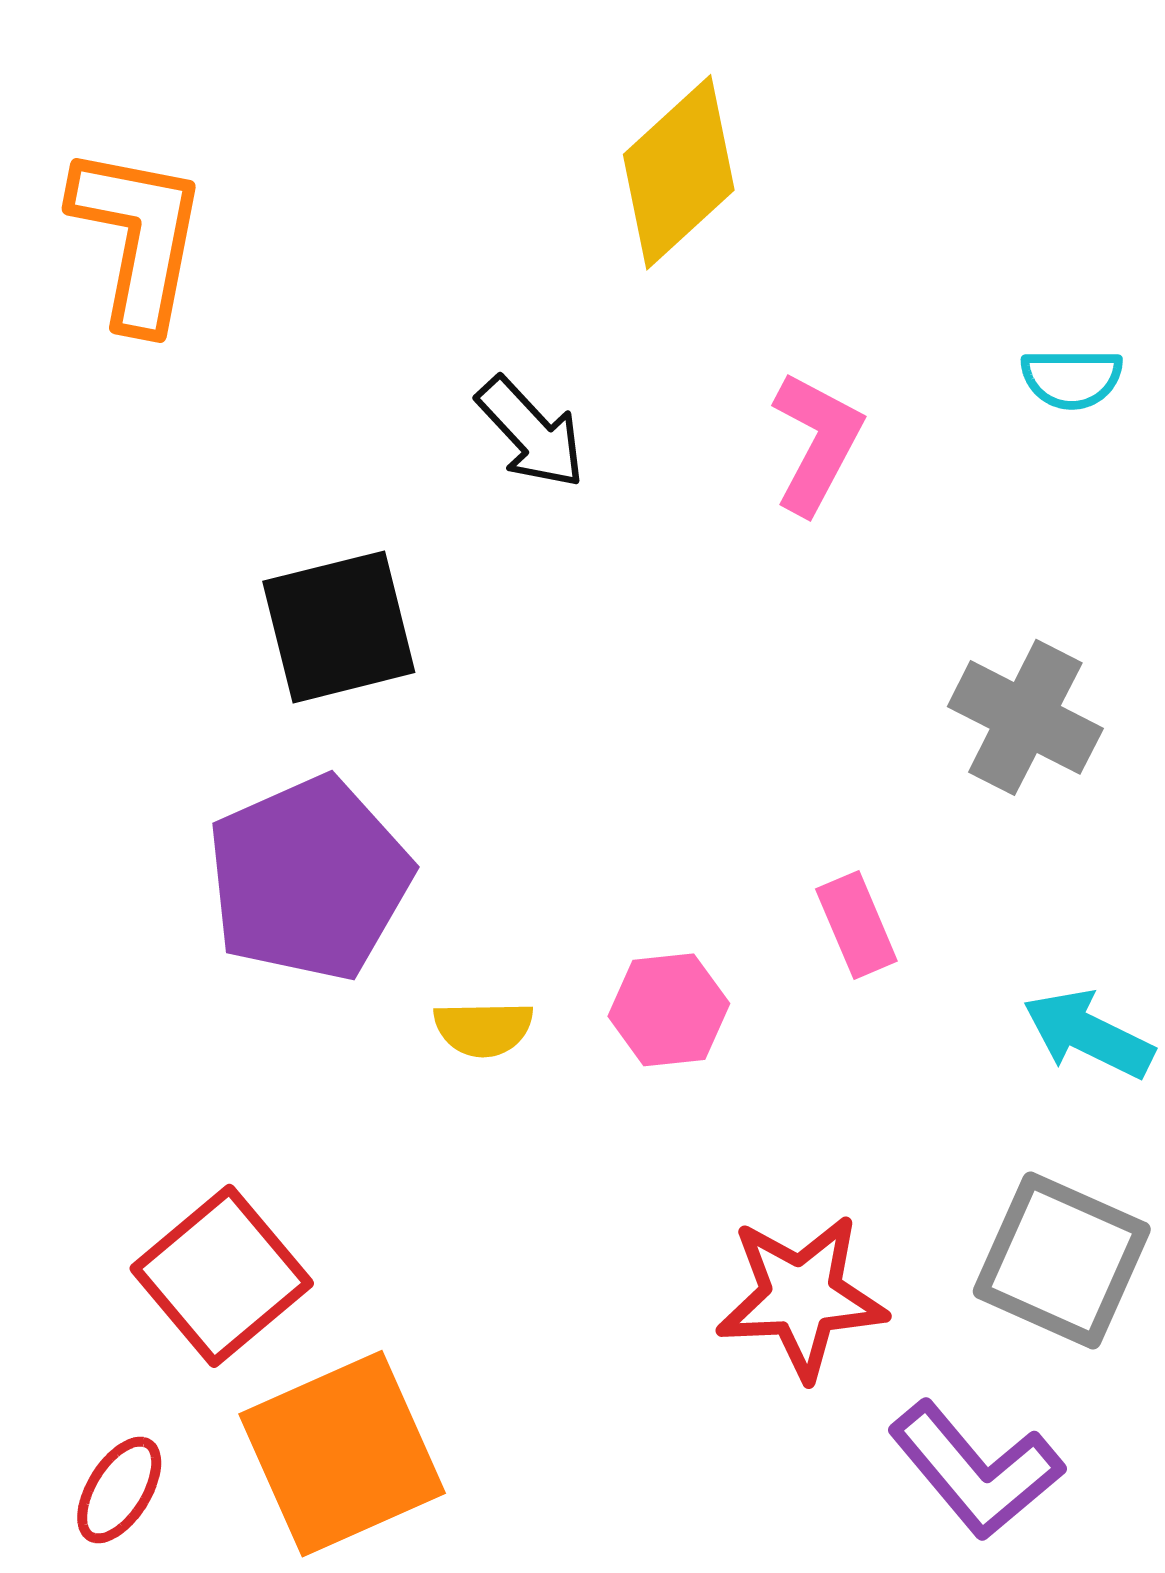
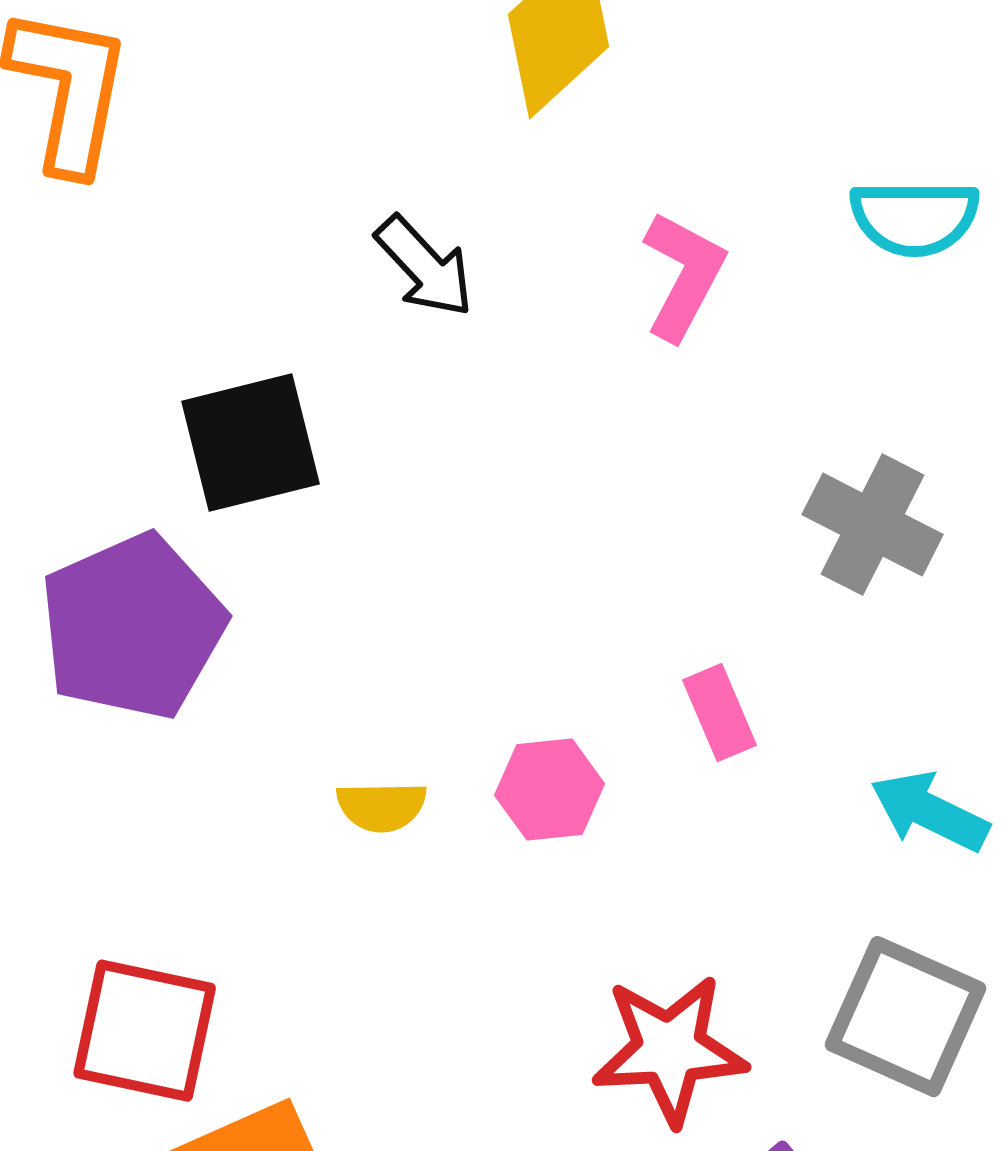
cyan semicircle: (1072, 379) -> (915, 218), size x1.4
purple pentagon: (309, 879) -> (133, 627), moved
red square: (222, 1276) -> (145, 1031), turned -38

